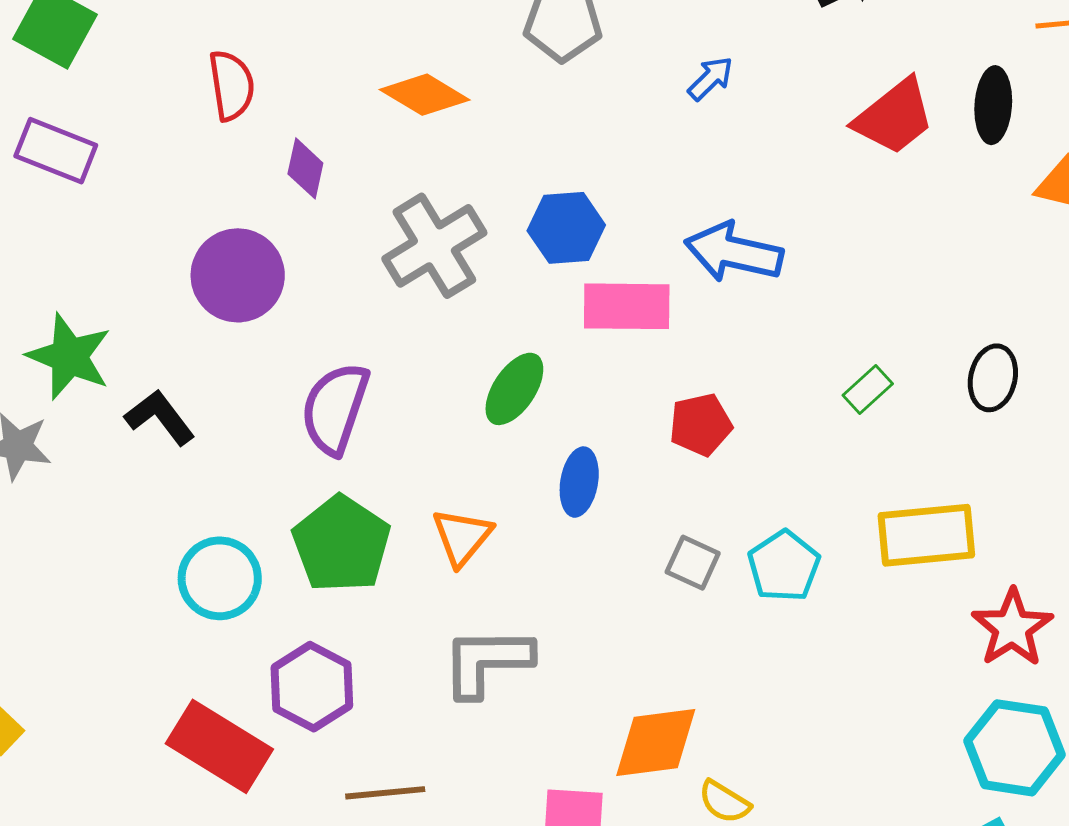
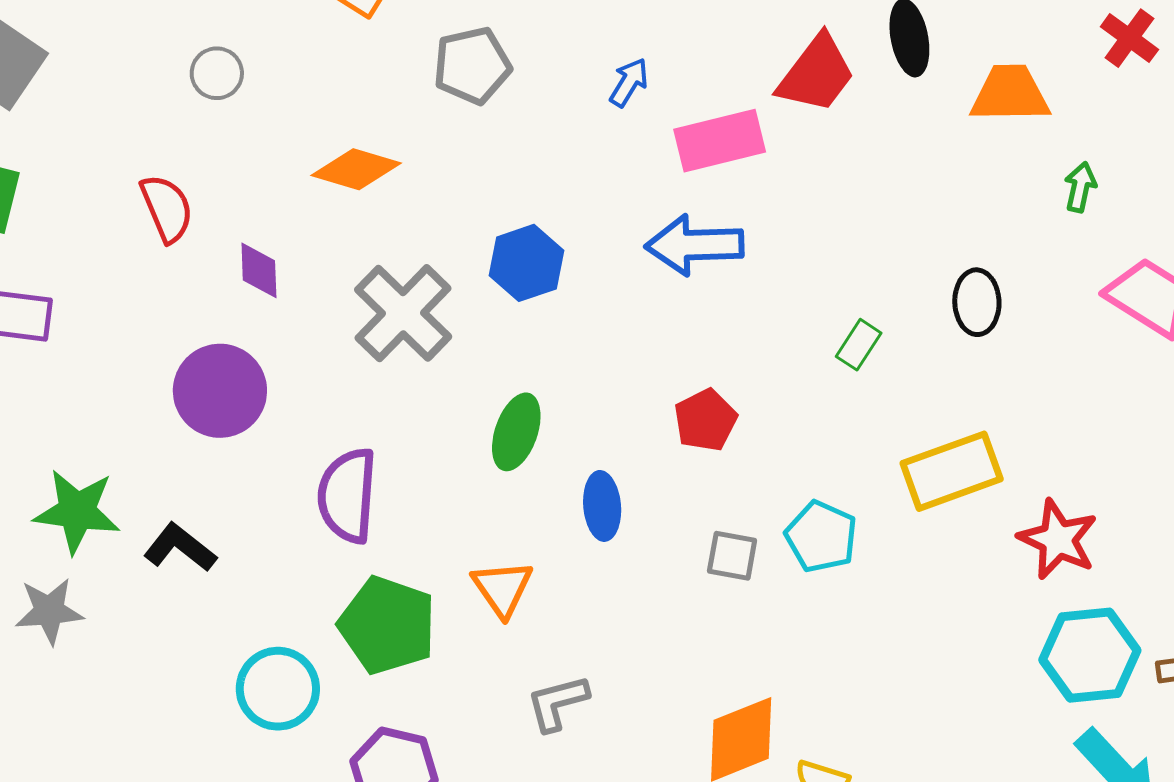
pink rectangle: (627, 306) -> (720, 141), moved
gray L-shape: (487, 662) -> (557, 703), size x0.7

